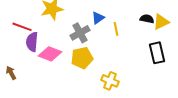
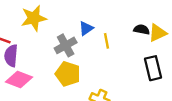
pink diamond: (50, 54) -> (19, 79), moved
yellow pentagon: (82, 58) -> (68, 74), turned 30

